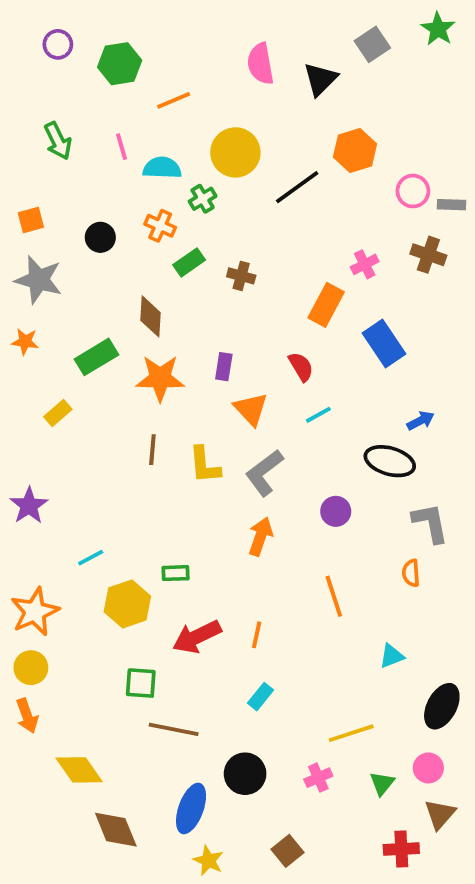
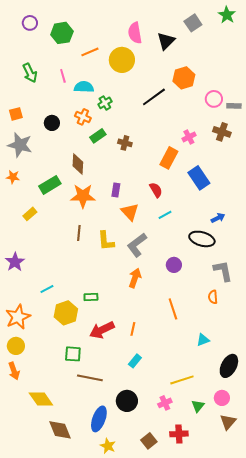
yellow circle: (235, 152) -> (122, 60), moved
red cross: (401, 849) -> (179, 434), moved

